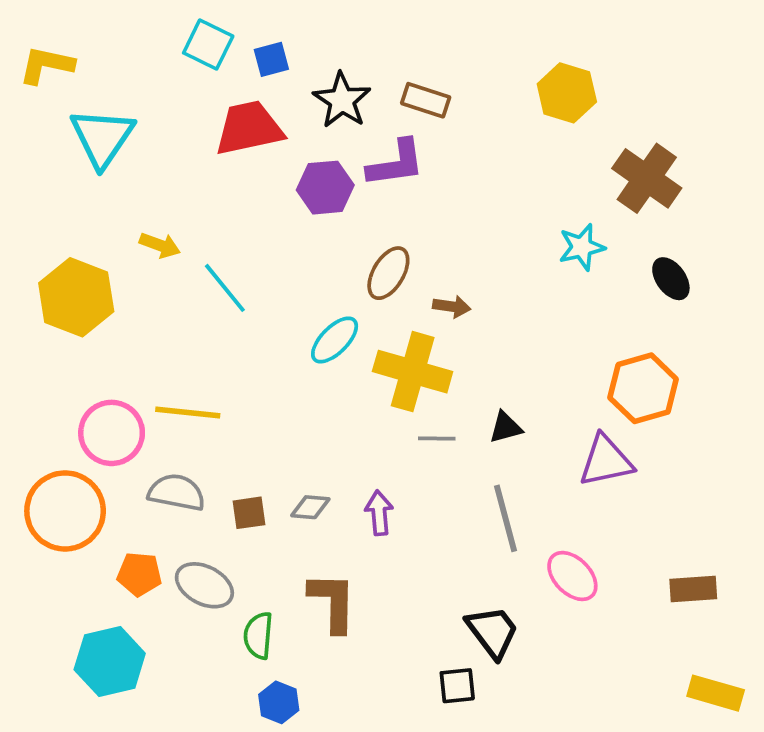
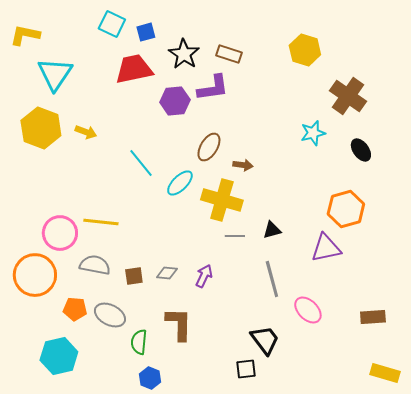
cyan line: (225, 288) -> (141, 163), moved
yellow hexagon: (76, 297) -> (41, 128), moved
purple arrow: (379, 513) -> (204, 276), turned 30

